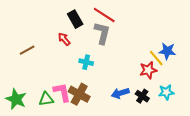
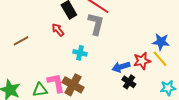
yellow line: (156, 58) -> (160, 59), moved
cyan star: (166, 92) -> (168, 88), moved
blue arrow: (120, 93) -> (121, 67), moved
black cross: (142, 96) -> (129, 82), moved

